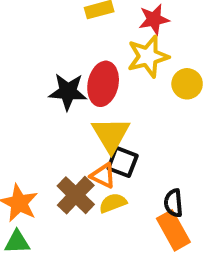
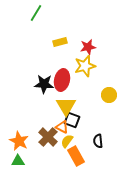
yellow circle: (187, 84) -> (109, 95), moved
yellow semicircle: (113, 203) -> (67, 141), turned -32
orange rectangle: (173, 230) -> (76, 156), moved

